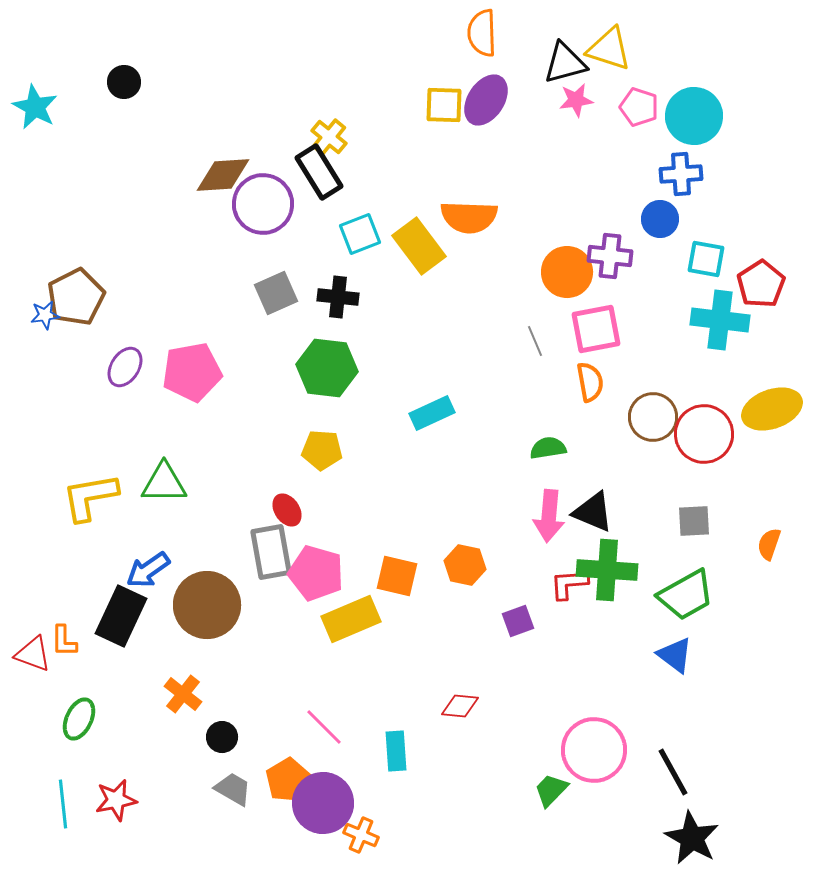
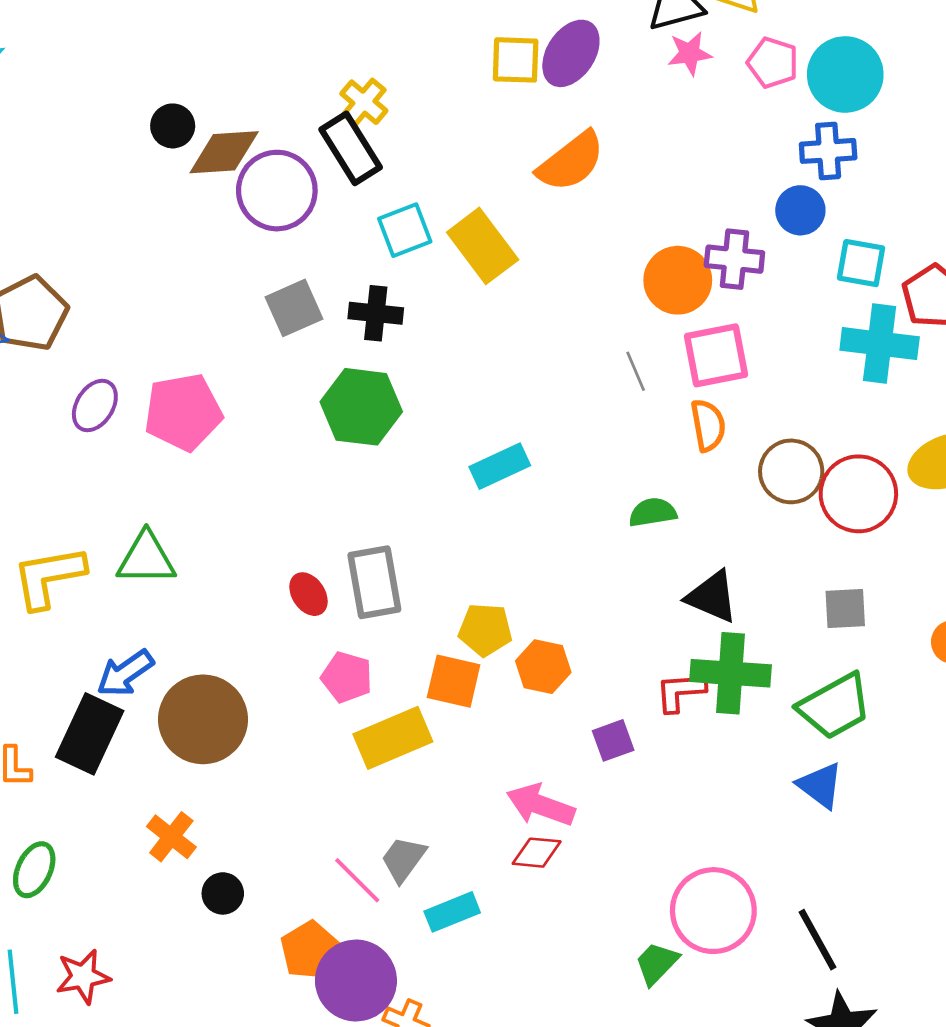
black circle: (124, 82) -> (173, 126), moved
orange semicircle: (469, 217) -> (571, 162), moved, turned -40
yellow pentagon: (322, 450) -> (485, 630), moved
pink arrow: (549, 516) -> (541, 805), moved, turned 105
gray rectangle: (271, 552) -> (374, 582), moved
pink pentagon: (316, 573) -> (347, 677), size x0.7
cyan rectangle: (396, 751) -> (452, 912), turned 72
gray trapezoid: (233, 789) -> (403, 859), moved, turned -84

